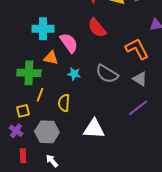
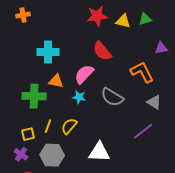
pink semicircle: (69, 43) -> (84, 74), moved, turned -100
gray triangle: (140, 79) -> (154, 102), moved
yellow line: (40, 95) -> (48, 126), moved
yellow semicircle: (64, 103) -> (69, 126), turned 36

